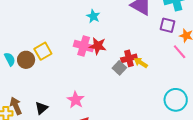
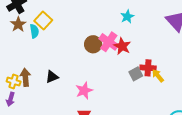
yellow square: (43, 51) -> (43, 20), moved, turned -36
brown circle: (26, 60) -> (93, 44), moved
black triangle: (41, 108) -> (52, 77), moved

